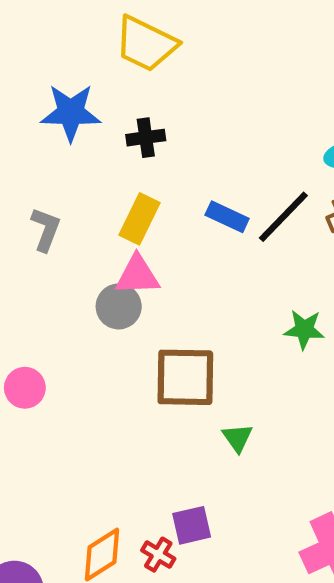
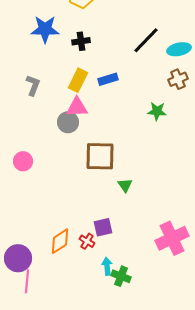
blue rectangle: (227, 217) -> (108, 79), moved, turned -42
black line: (283, 217) -> (146, 40), moved
green star: (304, 329) -> (157, 111), moved

